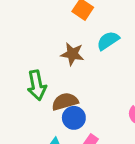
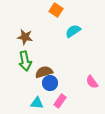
brown star: (72, 54) -> (25, 37), moved

